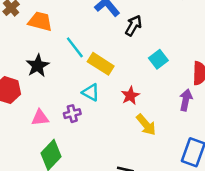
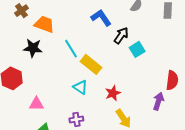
cyan square: (158, 59) -> (137, 49), moved
black star: (38, 66) -> (33, 48), moved, turned 30
purple cross: (72, 114) -> (76, 119), moved

